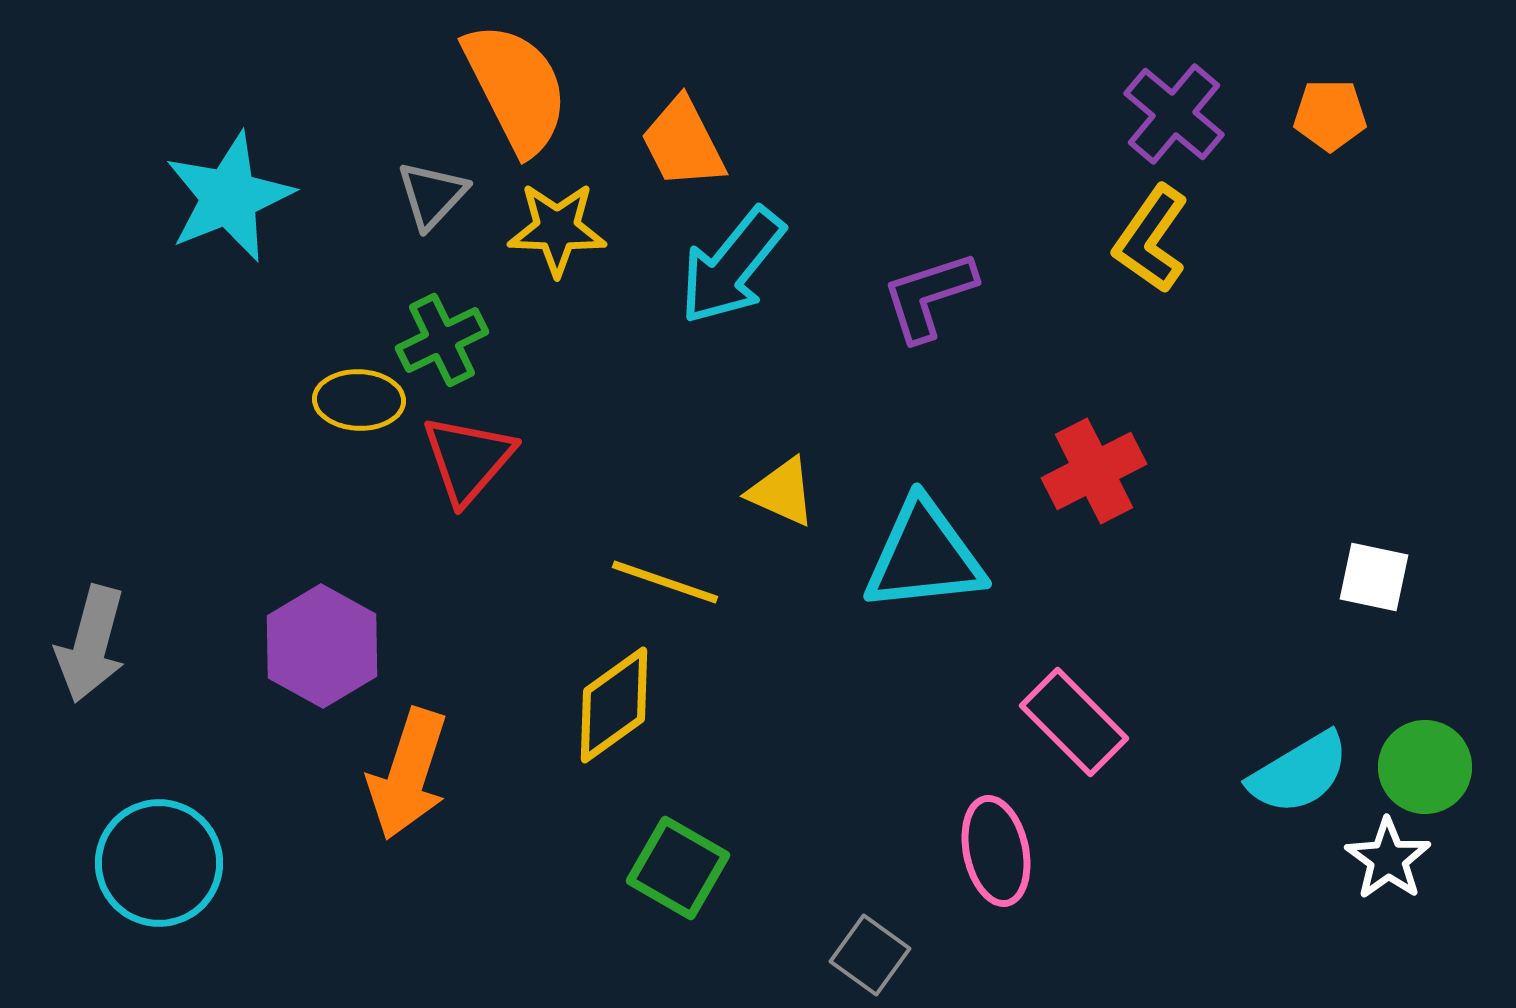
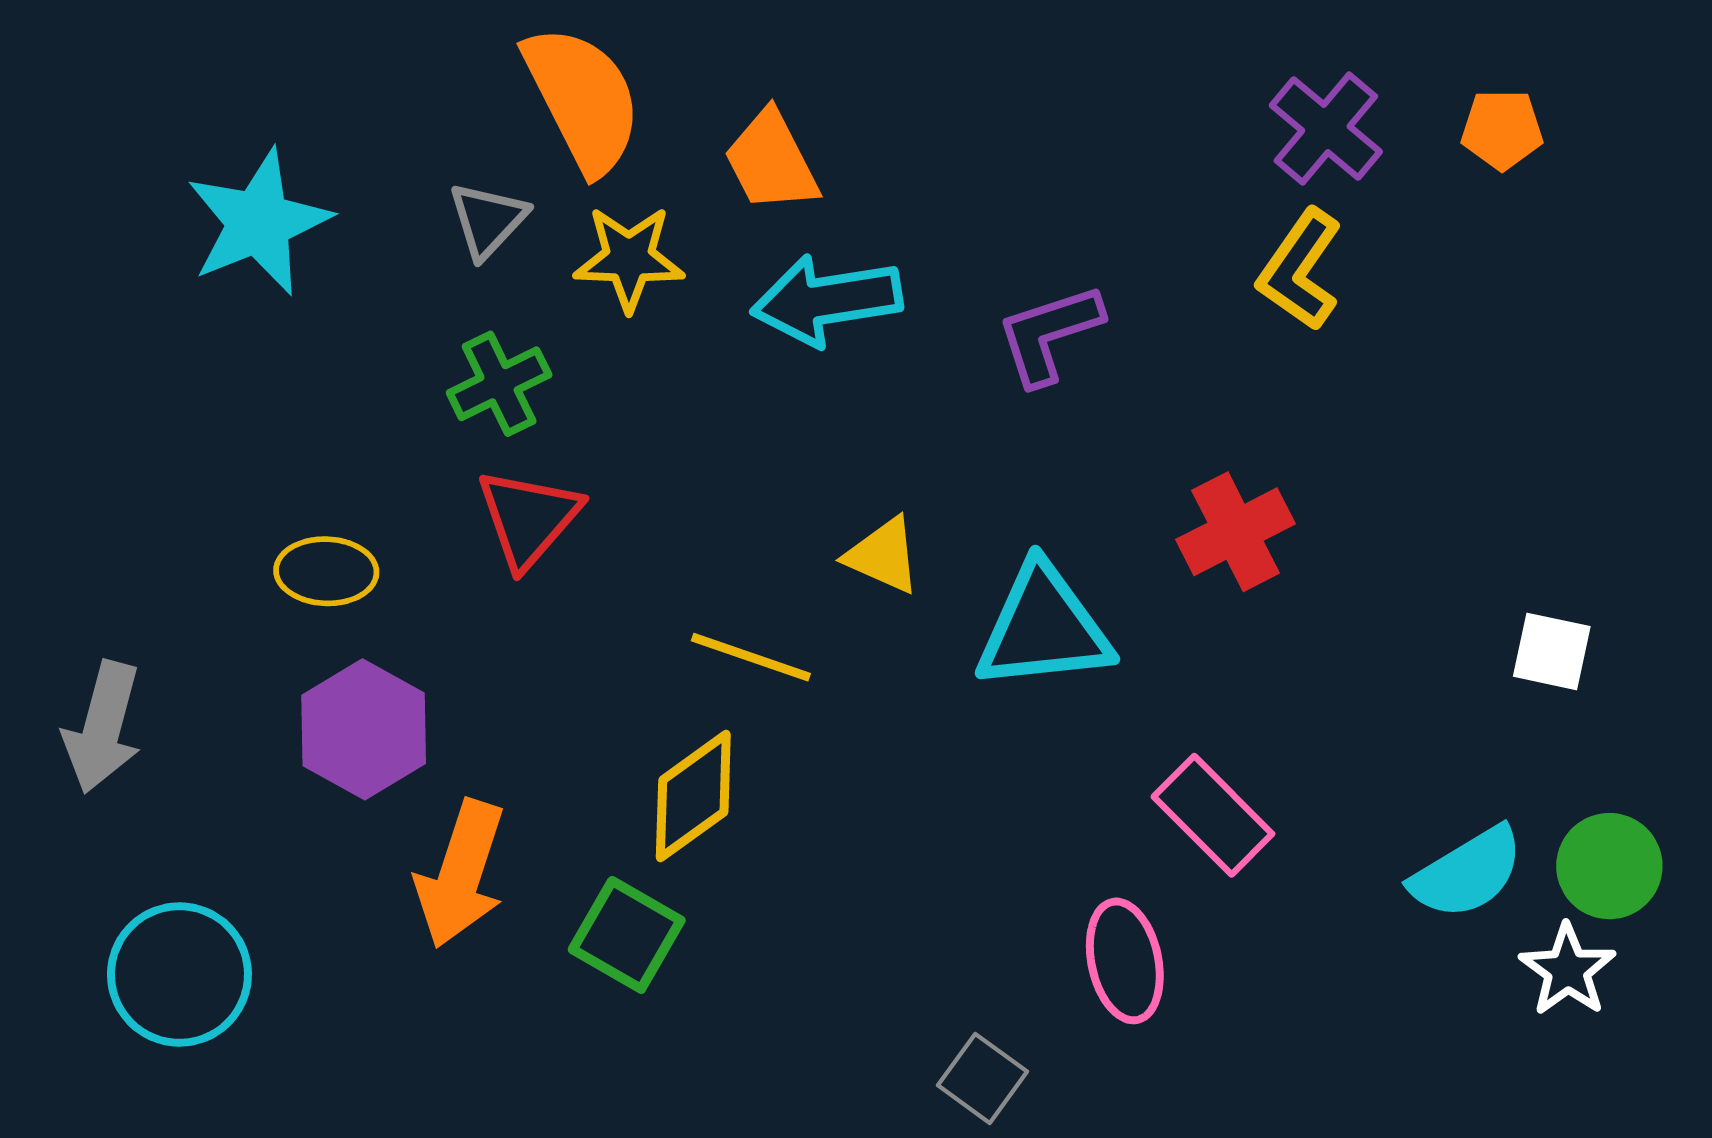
cyan arrow: (732, 266) -> (827, 300), turned 42
yellow ellipse: (359, 400) -> (326, 571), moved
green square: (678, 868) -> (627, 935), moved

